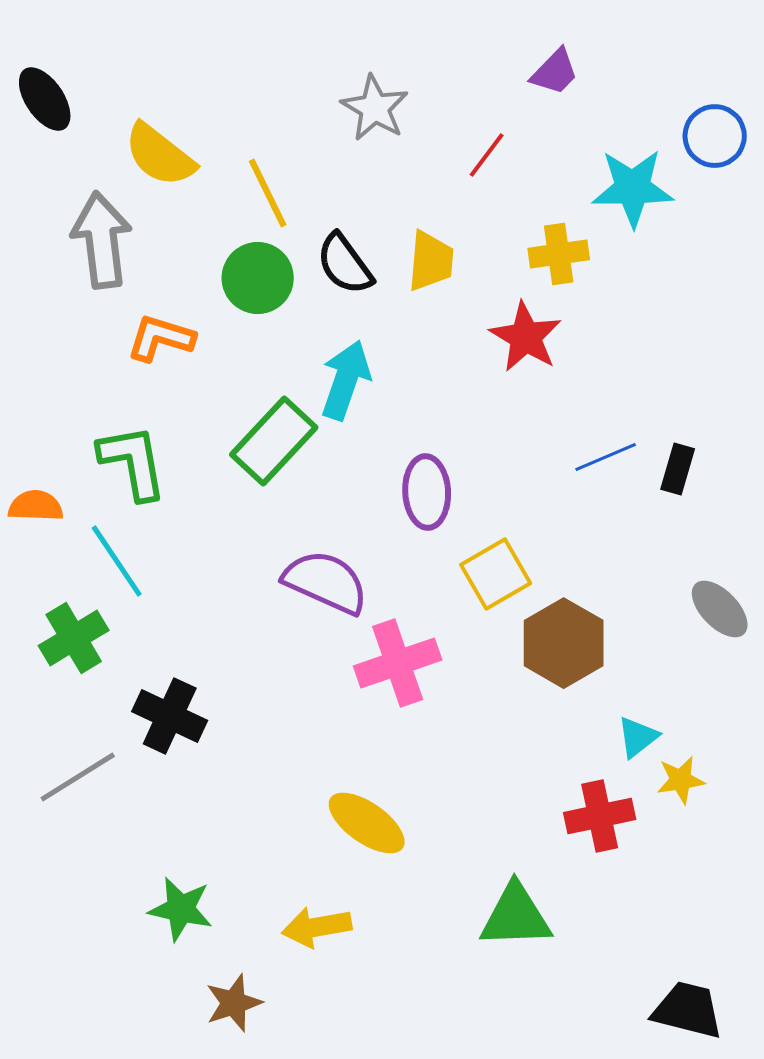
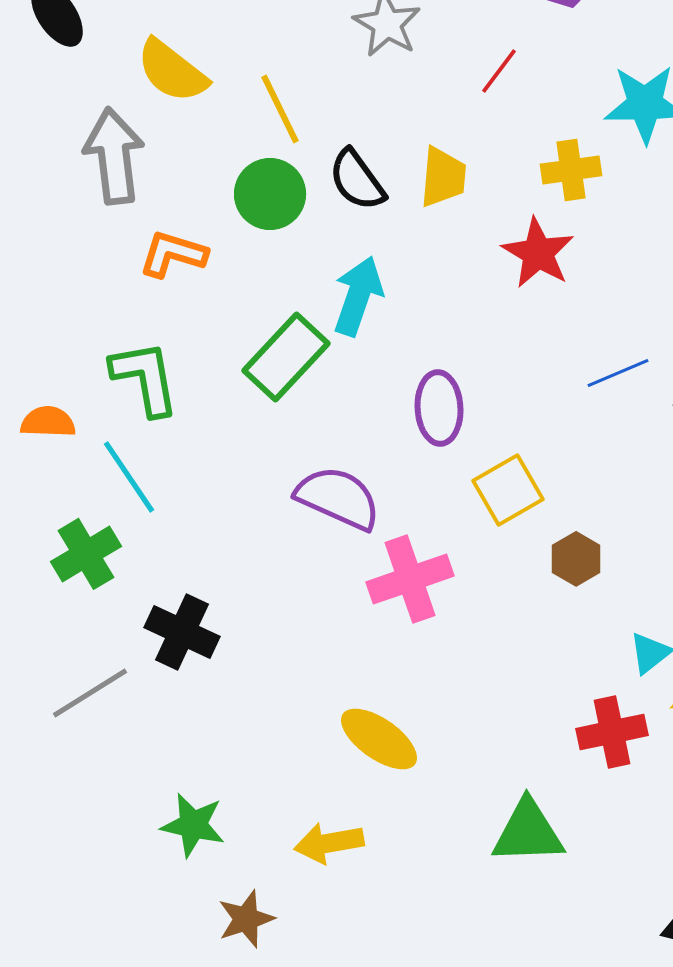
brown hexagon: (564, 643) -> (576, 559), size x0.6

